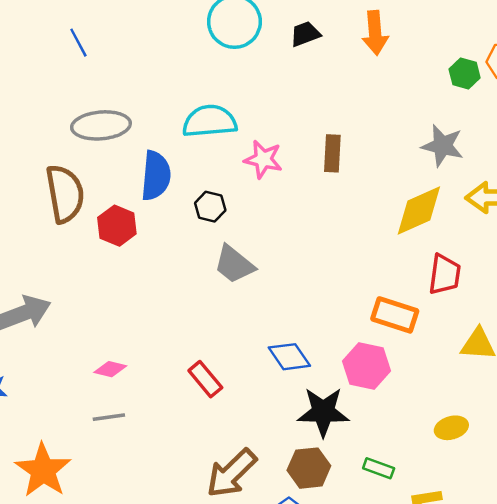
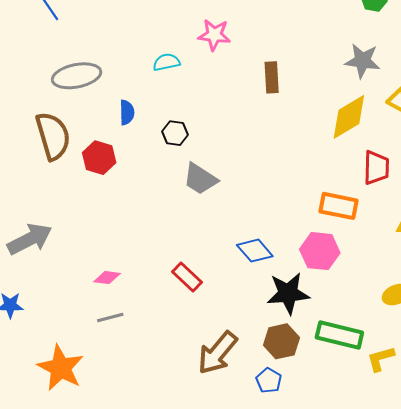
cyan semicircle: (210, 121) -> (166, 62), size x0.6
pink star: (263, 159) -> (214, 35), moved
blue semicircle: (156, 176) -> (127, 112), size x0.6
green rectangle: (379, 468) -> (339, 335), size x1.8

